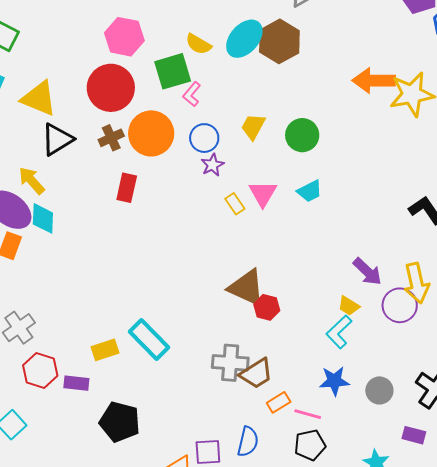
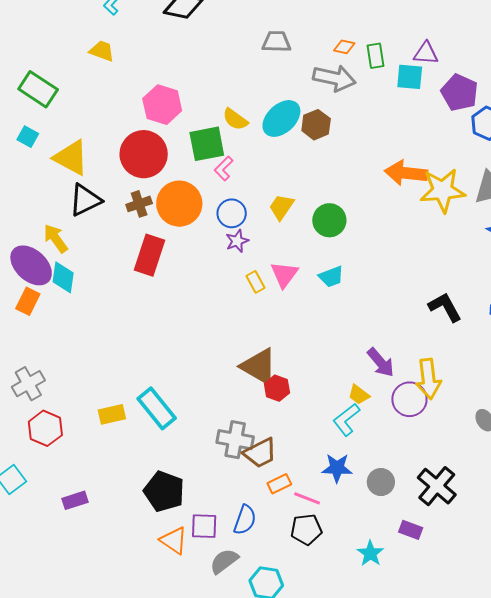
brown hexagon: (279, 41) -> (316, 125), size x0.7
red rectangle: (127, 188) -> (149, 255), size x1.4
purple rectangle: (76, 383) -> (75, 500), moved, turned -30
black pentagon: (120, 422) -> (164, 491), moved

